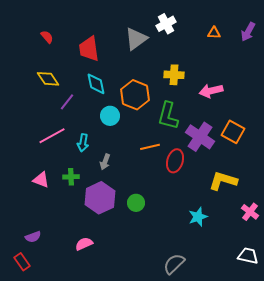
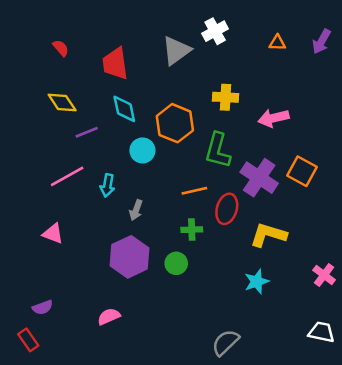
purple line: (67, 102) -> (87, 132), turned 30
green cross: (71, 177) -> (192, 230), moved
yellow L-shape: (223, 181) -> (268, 235), moved

